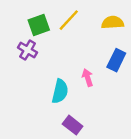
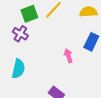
cyan semicircle: (60, 91) -> (18, 69), moved

